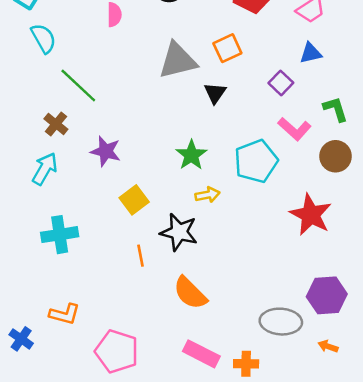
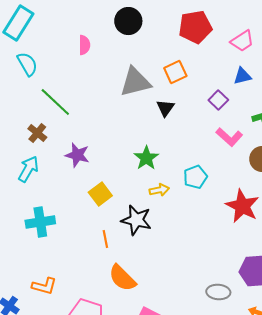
cyan pentagon: (256, 161) -> (195, 177), moved, size x0.7
orange semicircle: (190, 293) -> (122, 278), moved
gray ellipse: (281, 322) -> (218, 292), size x0.7

